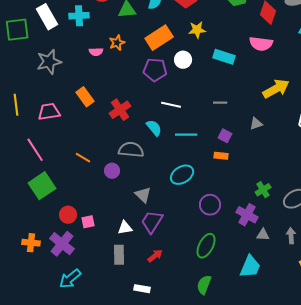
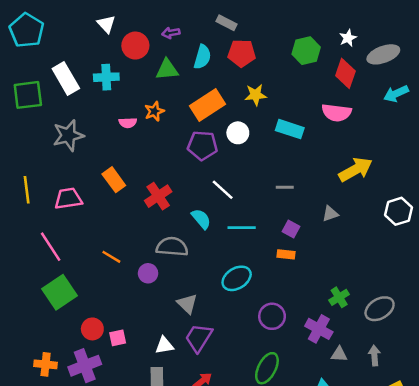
white line: (171, 105) -> (223, 190), turned 30
purple cross: (62, 244) -> (85, 366), turned 30

